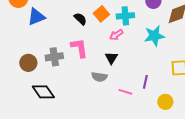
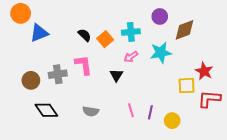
orange square: (101, 14) -> (105, 39), moved
pink arrow: (116, 35) -> (131, 57), moved
gray semicircle: (99, 77) -> (91, 111), moved
purple line: (145, 82) -> (150, 112), moved
pink line: (125, 92) -> (131, 110), turned 56

